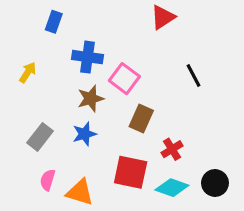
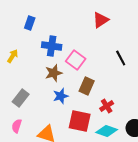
blue star: (84, 134) -> (61, 96), moved
pink semicircle: (48, 180) -> (17, 126), moved

